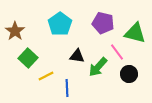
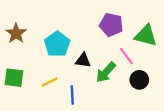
cyan pentagon: (60, 24) -> (57, 44), moved
green square: (28, 58) -> (14, 78), moved, turned -36

